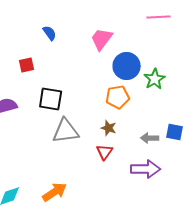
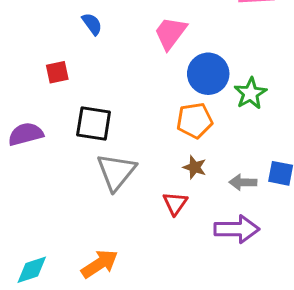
brown star: (109, 128) -> (195, 167), moved
gray triangle: (66, 131) -> (116, 172), turned -44

